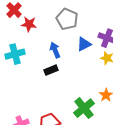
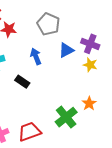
black rectangle: (51, 70) -> (22, 82), moved, turned 56

